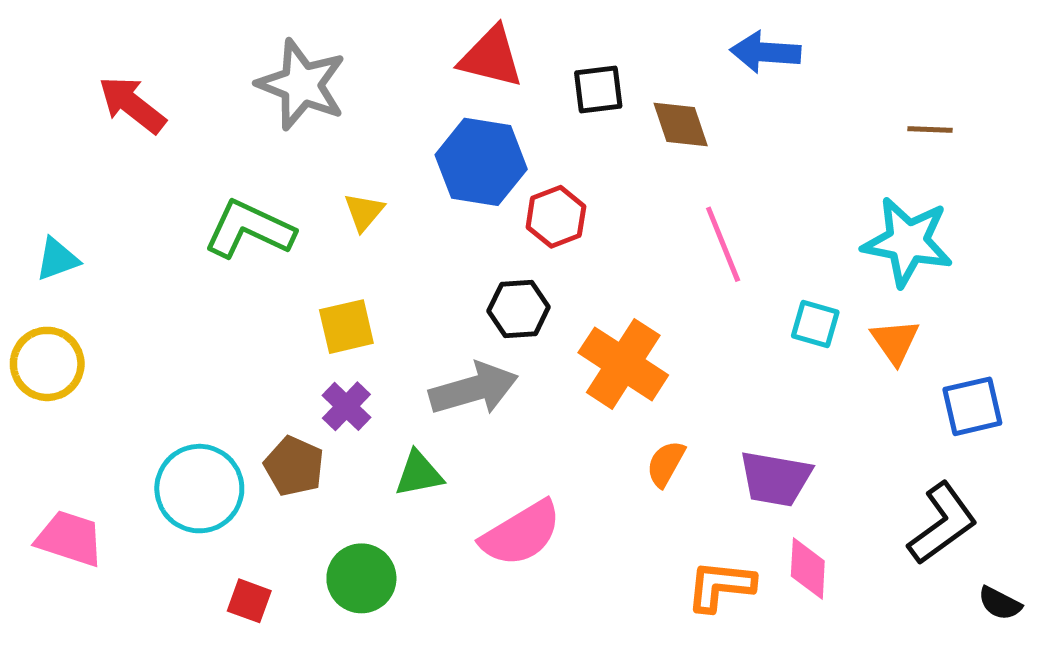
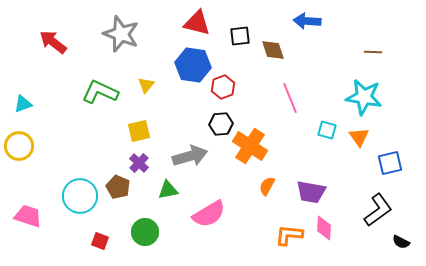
black hexagon: (519, 309) -> (221, 124), moved

